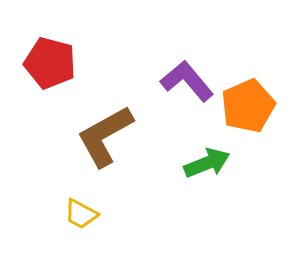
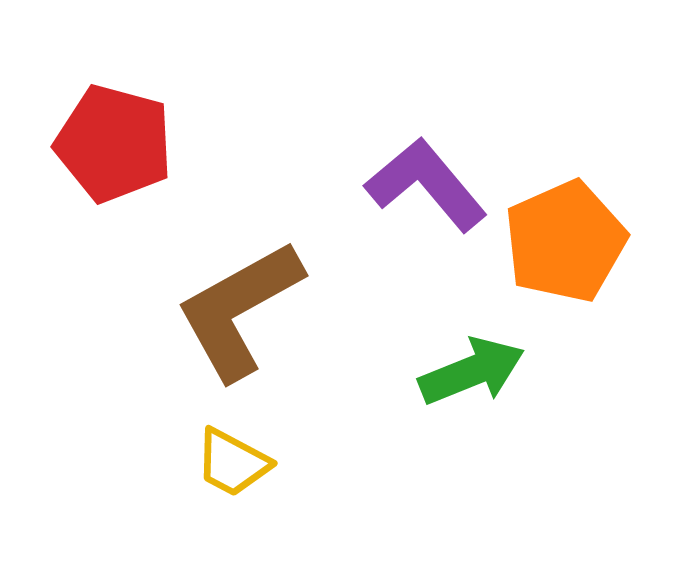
yellow trapezoid: (81, 214) -> (232, 463), moved

